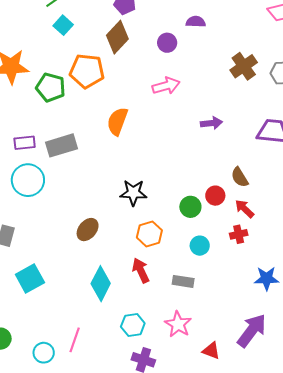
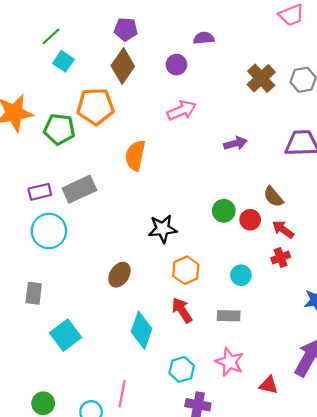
green circle: (190, 207) -> (224, 211), moved

